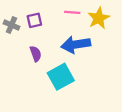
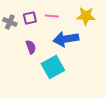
pink line: (72, 12) -> (52, 16), moved
yellow star: (99, 18) -> (86, 16), turned 30

